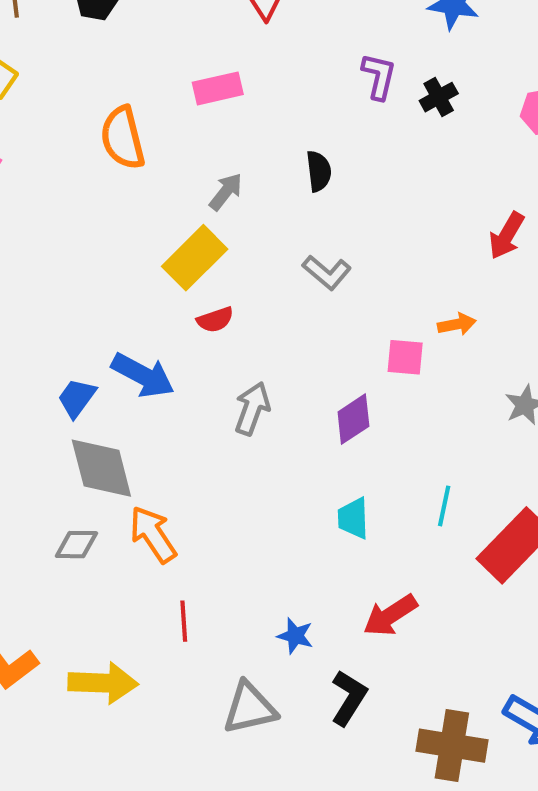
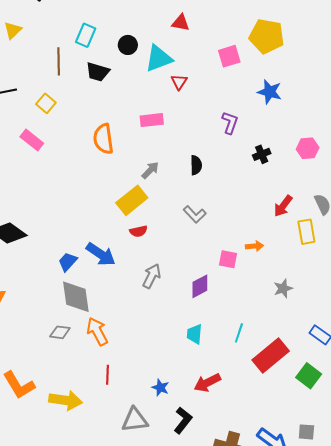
black cross: (439, 97) -> (262, 154), moved

